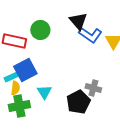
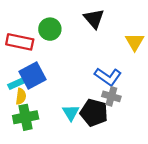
blue L-shape: (90, 35) -> (108, 77), moved
cyan triangle: (44, 92) -> (71, 113), moved
black pentagon: (78, 102) -> (94, 113), turned -30

